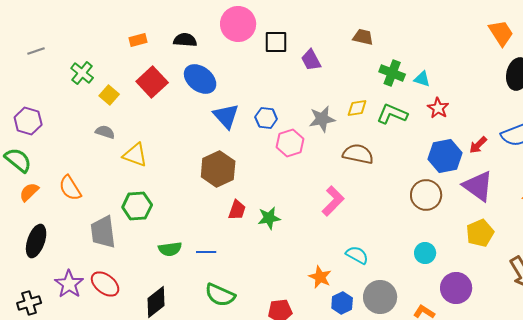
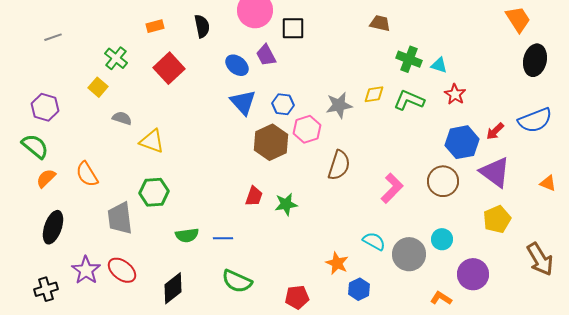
black semicircle: (185, 40) -> (202, 26), turned 75
purple trapezoid: (311, 60) -> (266, 55), moved
green cross: (82, 73) -> (116, 58), moved
blue ellipse: (200, 79) -> (237, 65), moved, size x0.7
yellow square: (109, 95) -> (98, 87), moved
brown semicircle: (358, 154) -> (339, 165), moved, turned 96
brown hexagon: (218, 169) -> (271, 142), moved
pink L-shape: (333, 201) -> (392, 188), moved
gray circle: (380, 297) -> (409, 254), moved

